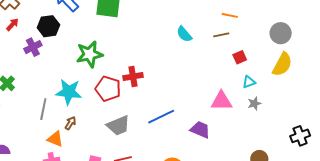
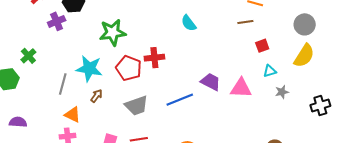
cyan semicircle: (184, 34) -> (189, 23), moved
gray star: (254, 103) -> (282, 92), moved
brown arrow: (70, 123) -> (96, 96), moved
purple trapezoid: (200, 130) -> (211, 82), moved
black cross: (300, 136) -> (320, 105), moved

